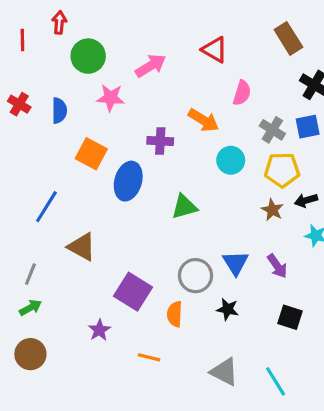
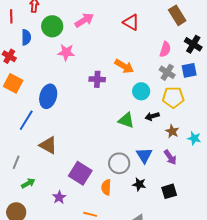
pink arrow: (151, 66) -> (84, 20), moved
pink semicircle: (242, 93) -> (165, 49), moved
blue semicircle: (59, 111) -> (26, 37), moved
orange square: (91, 154) -> (13, 83), moved
blue ellipse: (128, 181) -> (48, 96), moved
black arrow: (306, 200) -> (152, 116), moved
green triangle: (184, 207) -> (126, 120), moved, turned 36
brown star: (272, 210) -> (172, 131), moved
green arrow: (30, 308) -> (28, 183), moved
black square: (290, 317) -> (169, 191), moved, turned -35

